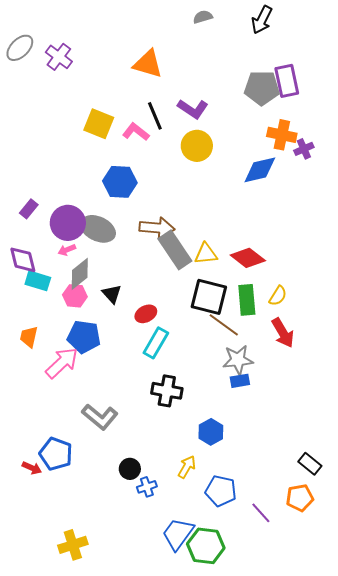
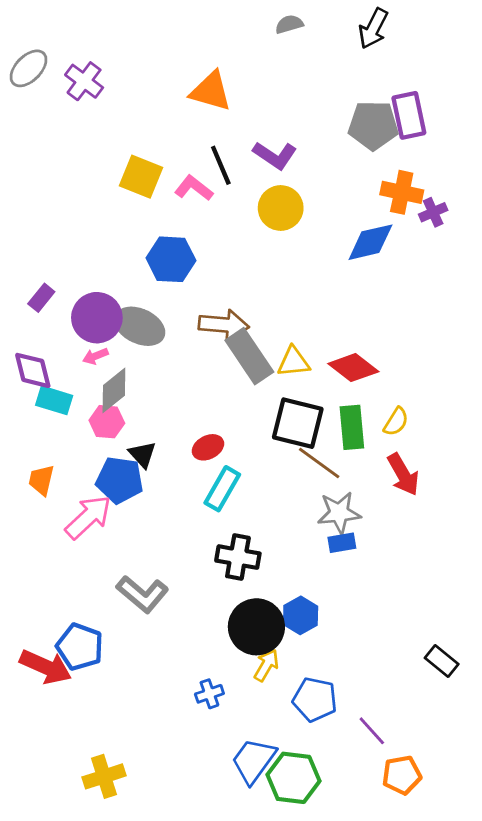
black triangle: (112, 294) -> (142, 454), moved
red arrow: (32, 468) -> (46, 667), size x1.8
black circle: (130, 469) -> (256, 627), moved, size x1.8
orange pentagon: (300, 498) -> (402, 775), moved

